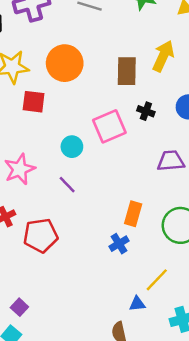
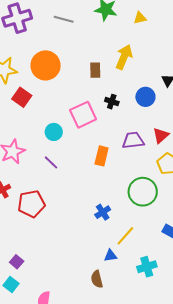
brown rectangle: (127, 71) -> (95, 70), size x0.7
red square: (34, 102) -> (22, 97), turned 30
orange rectangle: (133, 214) -> (102, 156), moved
blue cross: (119, 244) -> (103, 212), moved

